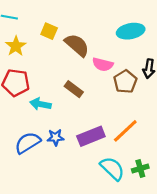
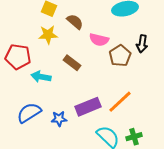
brown semicircle: (77, 45) -> (75, 22), size x0.7
yellow star: (16, 46) -> (48, 35), moved, turned 30
blue star: (55, 137) -> (59, 119), moved

